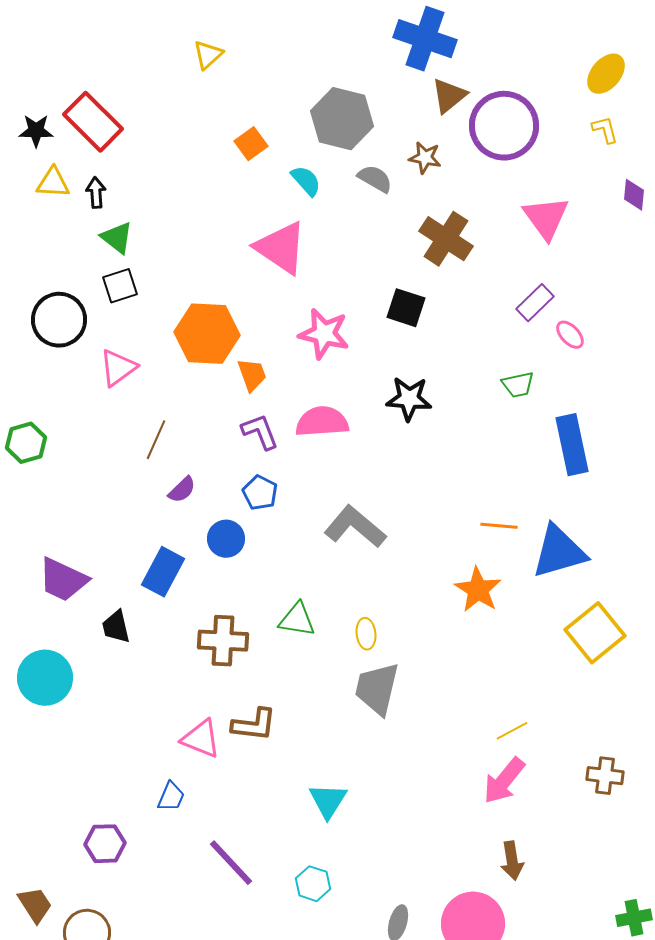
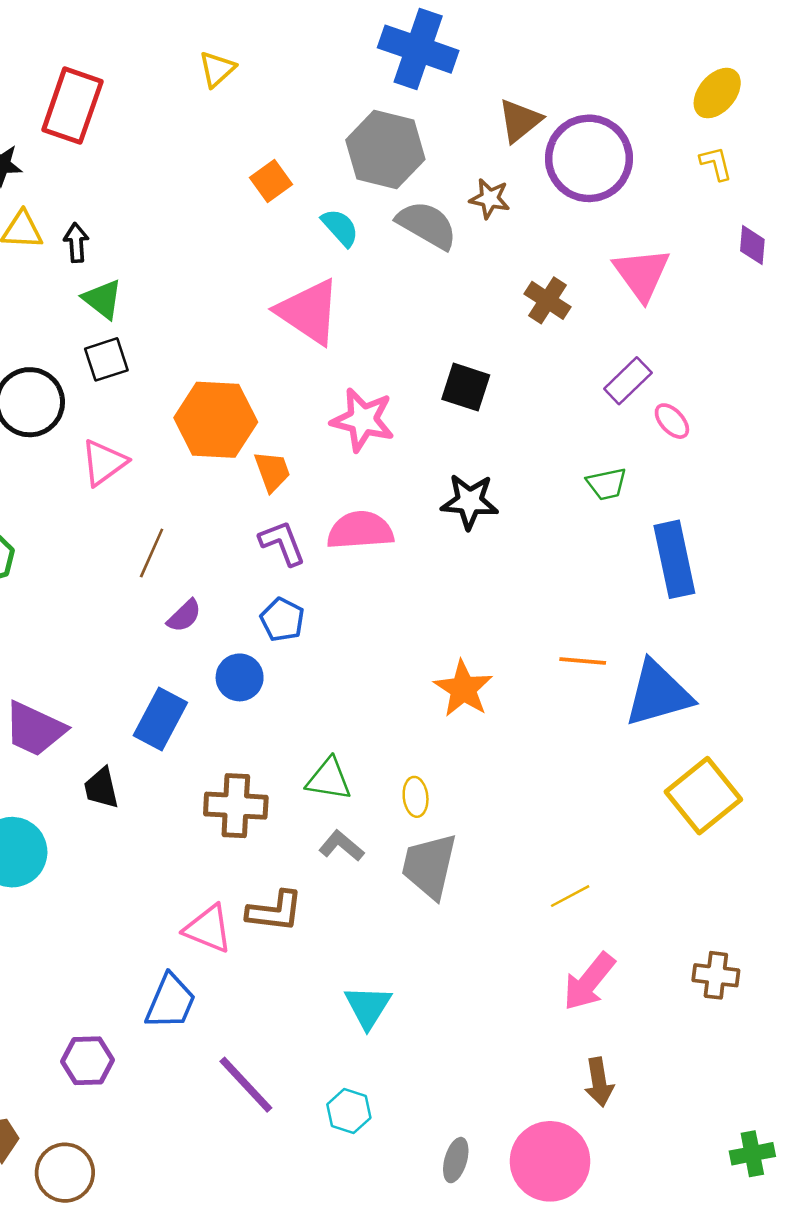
blue cross: (425, 39) -> (418, 49), moved
red rectangle: (93, 122) -> (72, 106), moved, turned 64
gray semicircle: (375, 179) -> (427, 225), size x1.4
brown cross: (446, 239) -> (547, 300), moved, size x0.7
gray L-shape: (355, 527) -> (341, 846), moved, size x0.6
orange star: (478, 590) -> (463, 689), moved
yellow line: (512, 731) -> (570, 896), moved
blue trapezoid: (171, 797) -> (170, 1002), size x1.5

